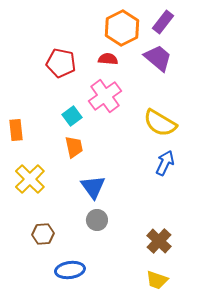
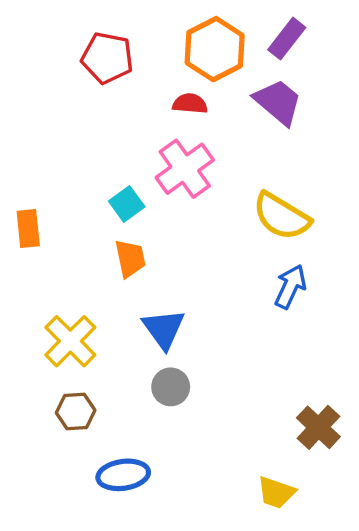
red pentagon: (61, 63) -> (107, 58), moved
yellow cross: (30, 179) -> (70, 341), moved
brown cross: (159, 241) -> (318, 427), moved

